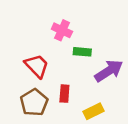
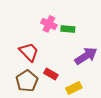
green rectangle: (82, 52) -> (68, 29), moved
red rectangle: (64, 94) -> (51, 74), turned -64

